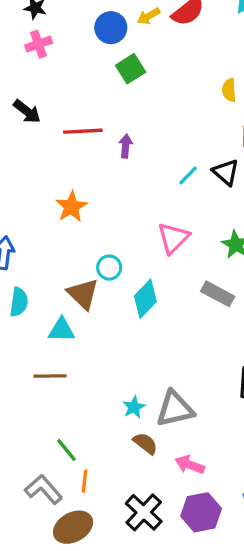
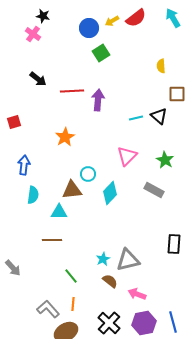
pink cross: (39, 44) -> (33, 34), moved, turned -35
purple arrow: (126, 146) -> (98, 100), size x1.5
cyan line: (188, 176) -> (136, 118), turned 32
brown triangle: (83, 294) -> (72, 190), turned -50
green line: (66, 450) -> (71, 276), moved

